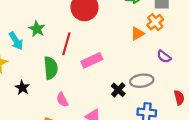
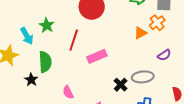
purple semicircle: (164, 57) -> (164, 55), turned -72
green semicircle: (51, 68) -> (45, 62), moved

